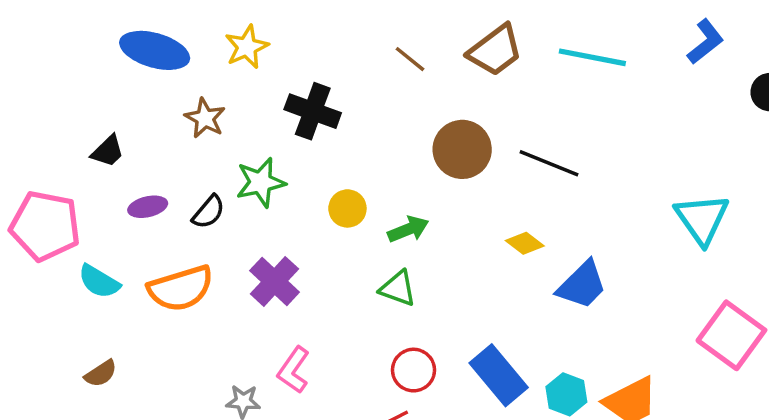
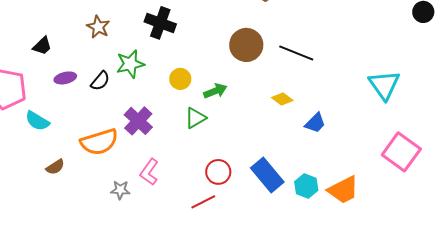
blue trapezoid: (582, 285) -> (315, 123), size x0.7
orange semicircle: (181, 288) -> (99, 142), moved
green triangle: (398, 288) -> (195, 118), moved, turned -50
brown semicircle: (101, 374) -> (55, 167), moved

